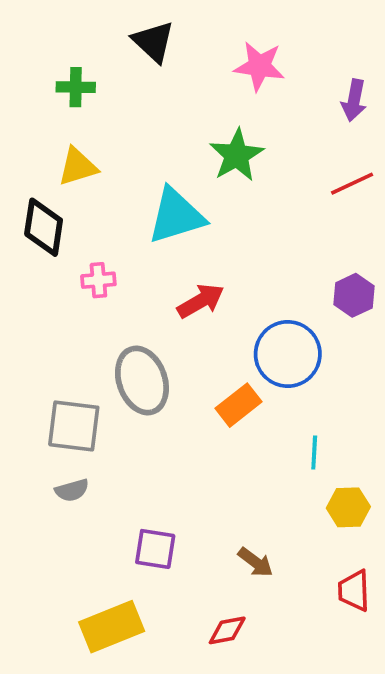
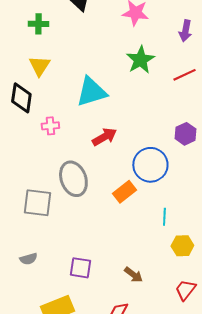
green star: (237, 155) -> (140, 60), moved
yellow triangle: (78, 167) -> (39, 66), turned -40
gray semicircle: (72, 490) -> (28, 259), moved
red trapezoid: (354, 591) -> (185, 290), turned 40

